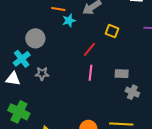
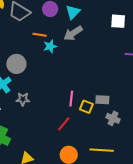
yellow square: (112, 31) -> (86, 107), moved
red line: (89, 49) -> (64, 124), moved

